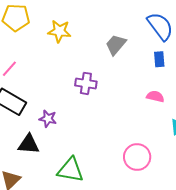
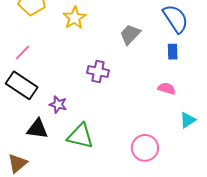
yellow star: (59, 31) -> (75, 18), turned 30
green triangle: (70, 170) -> (80, 136), moved

